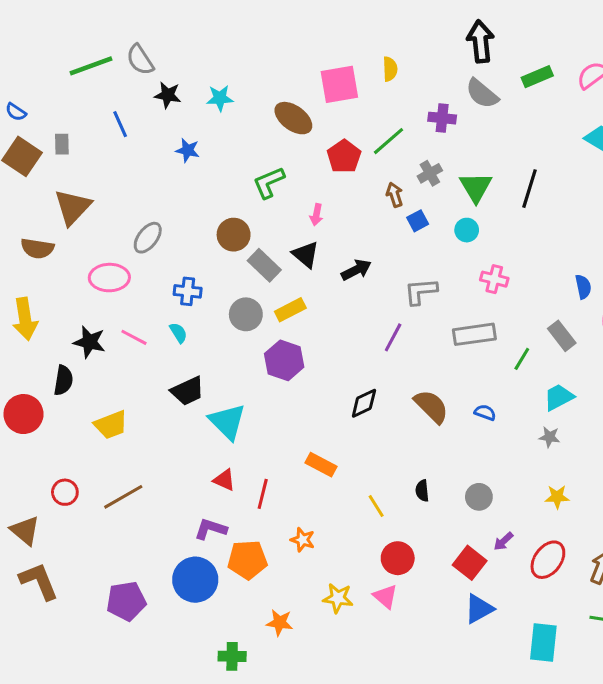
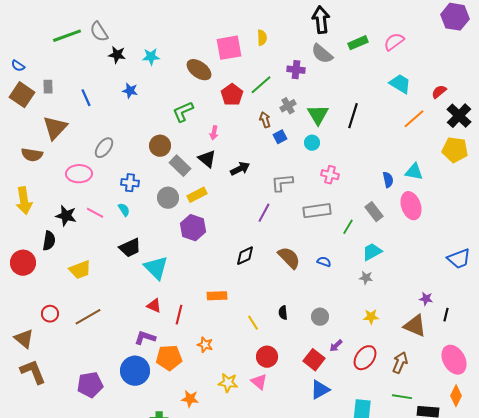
blue line: (120, 124) -> (86, 98), moved
orange rectangle: (321, 465) -> (217, 296), turned -30

